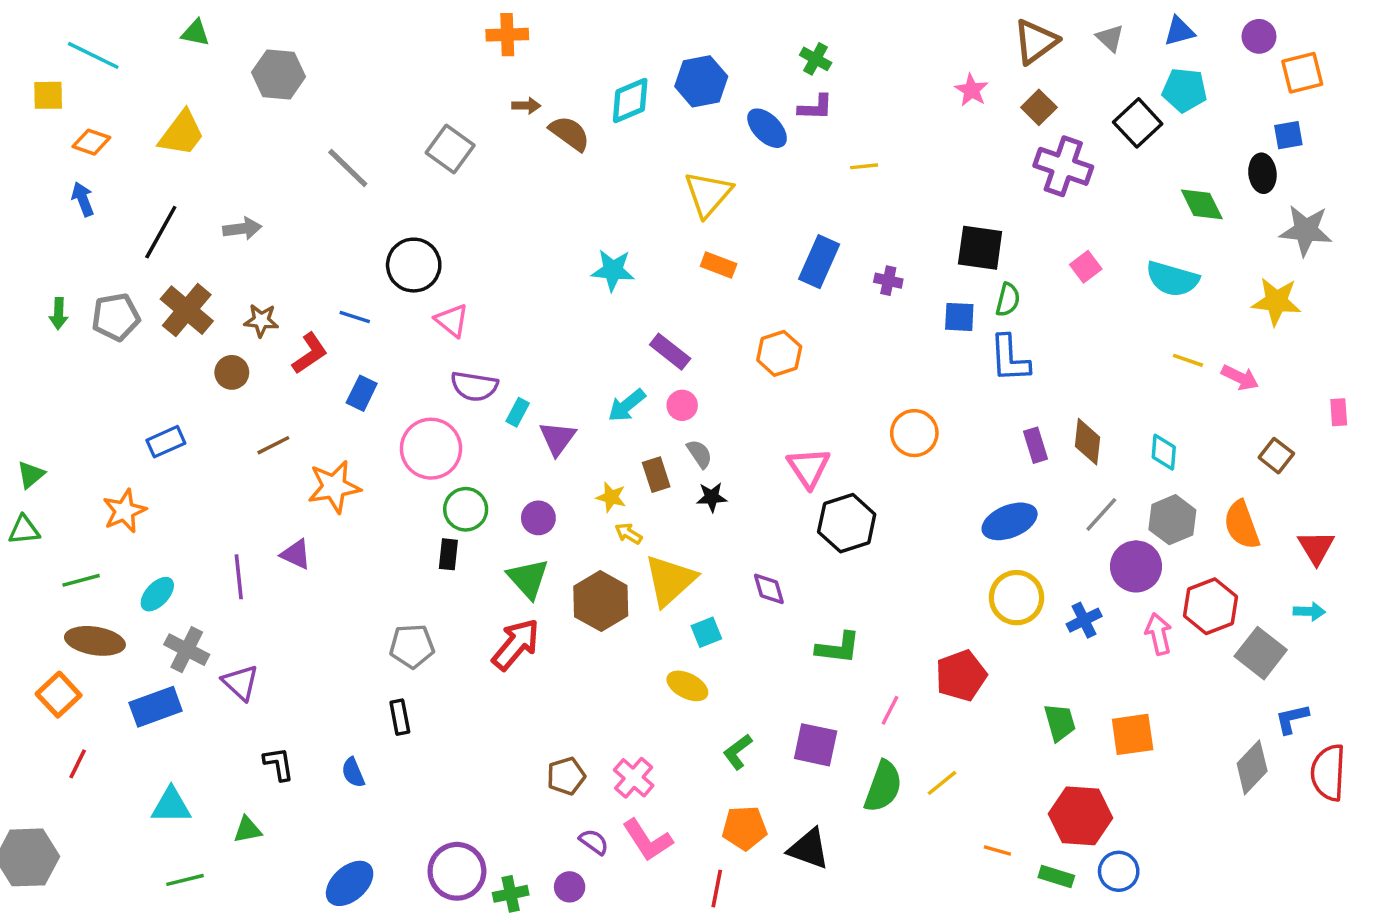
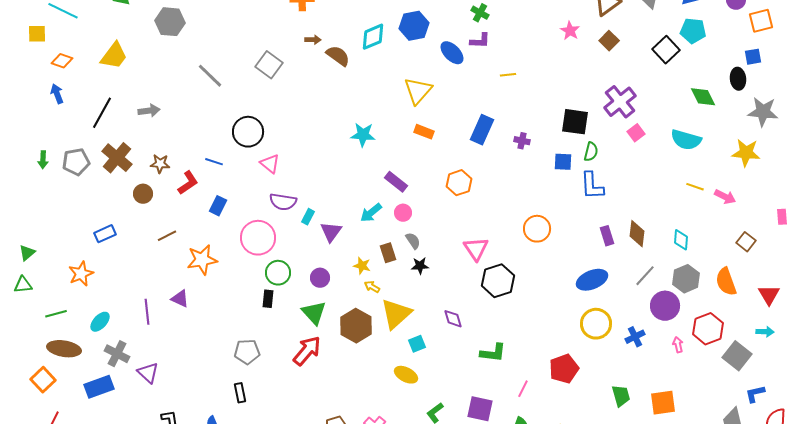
purple cross: (1063, 166) -> (620, 102), moved, turned 32
pink arrow: (1159, 634) -> (678, 345), size x0.7

